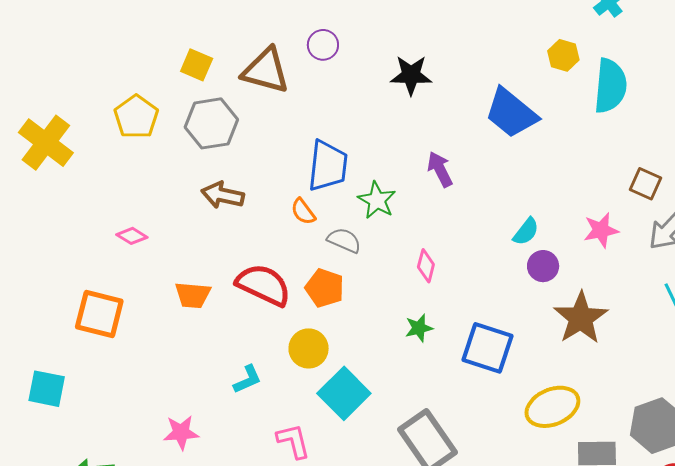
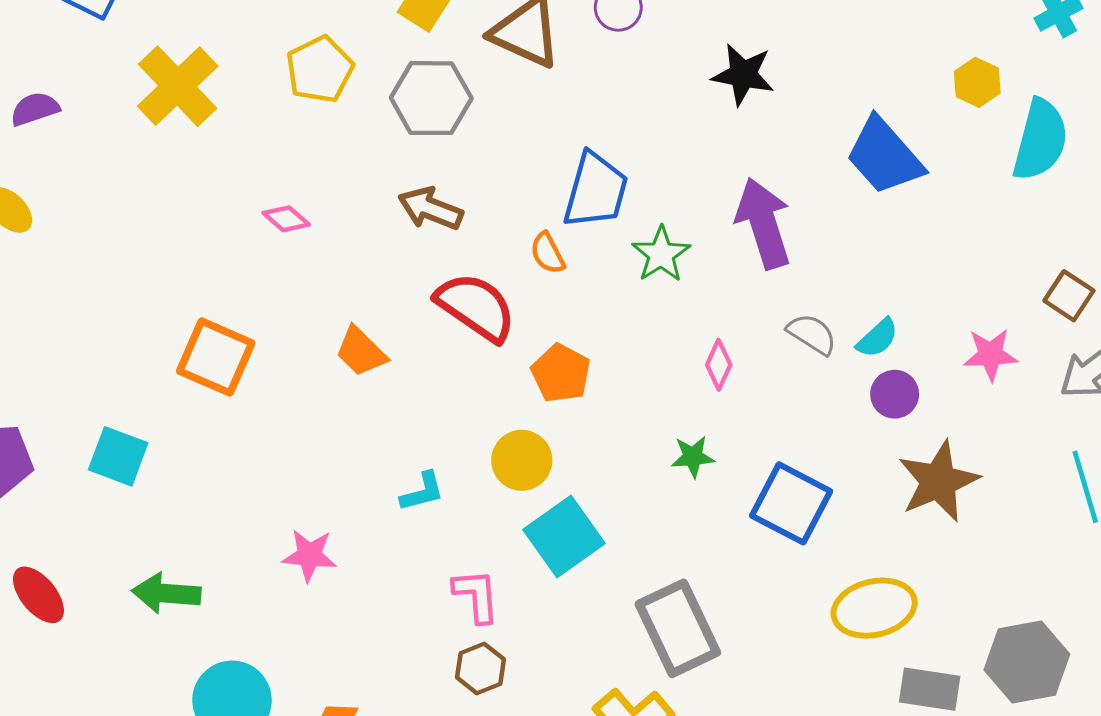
purple arrow: (440, 169) -> (763, 223), size x1.6
pink diamond: (132, 236) -> (286, 219), moved
gray semicircle: (344, 240) -> (812, 334), moved
red semicircle: (263, 285) -> (476, 307), moved
orange trapezoid: (193, 295) -> (361, 352), turned 30

